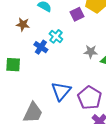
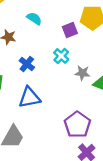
cyan cross: (56, 36) -> (61, 56), moved
blue triangle: (61, 91) -> (29, 97), moved, turned 35

